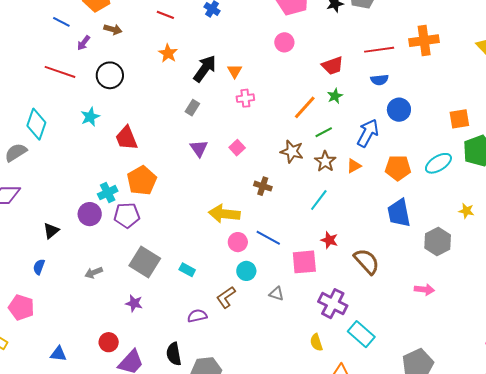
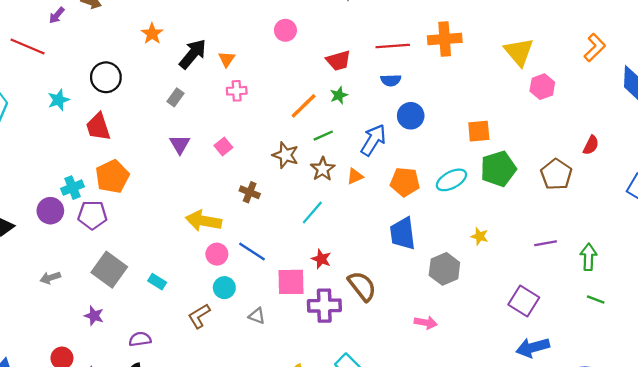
black circle: (110, 75) -> (106, 77), moved
purple cross: (333, 304) -> (324, 306), moved, turned -32
purple semicircle: (197, 316) -> (140, 339), moved

